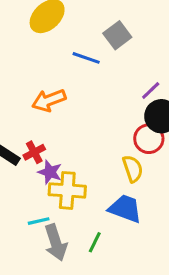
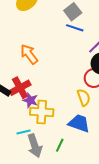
blue line: (86, 58) -> (75, 28), moved
orange arrow: (49, 100) -> (29, 54), turned 75
red cross: (34, 152) -> (20, 88), size x1.5

